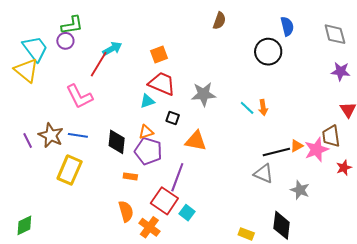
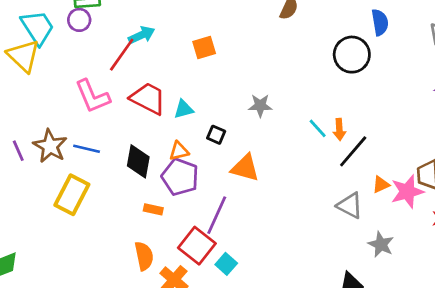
red trapezoid: (162, 84) -> (148, 98), moved
gray star: (204, 94) -> (260, 106), size x0.7
black line: (276, 152) -> (353, 151), moved, turned -40
gray triangle: (264, 174) -> (350, 206), moved

